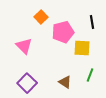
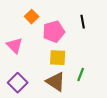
yellow square: (82, 48) -> (58, 58), moved
brown triangle: (65, 82) -> (56, 82), size x1.5

